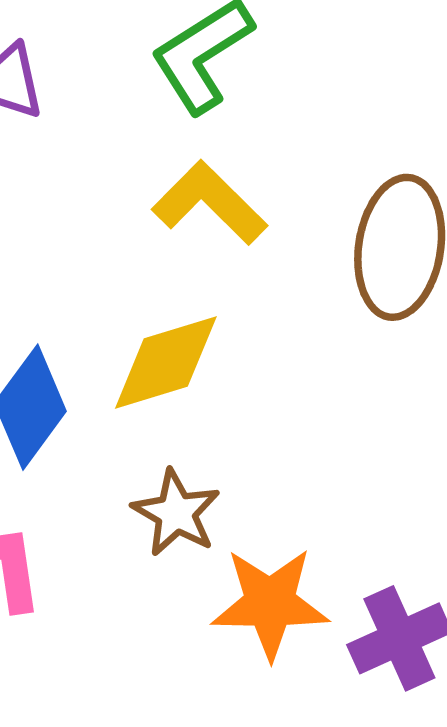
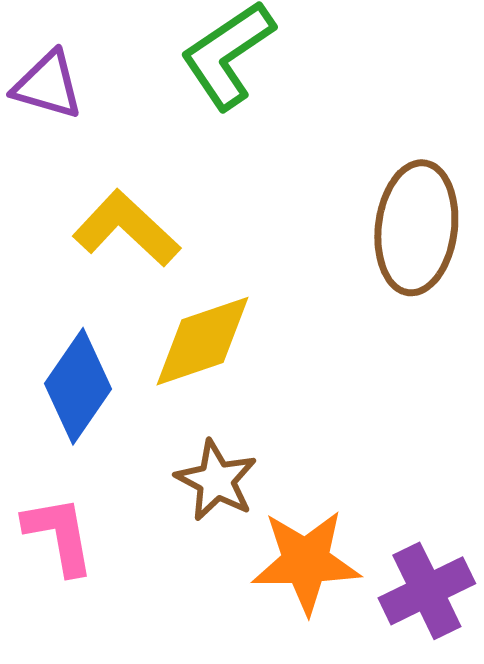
yellow L-shape: (210, 203) -> (126, 228), moved

